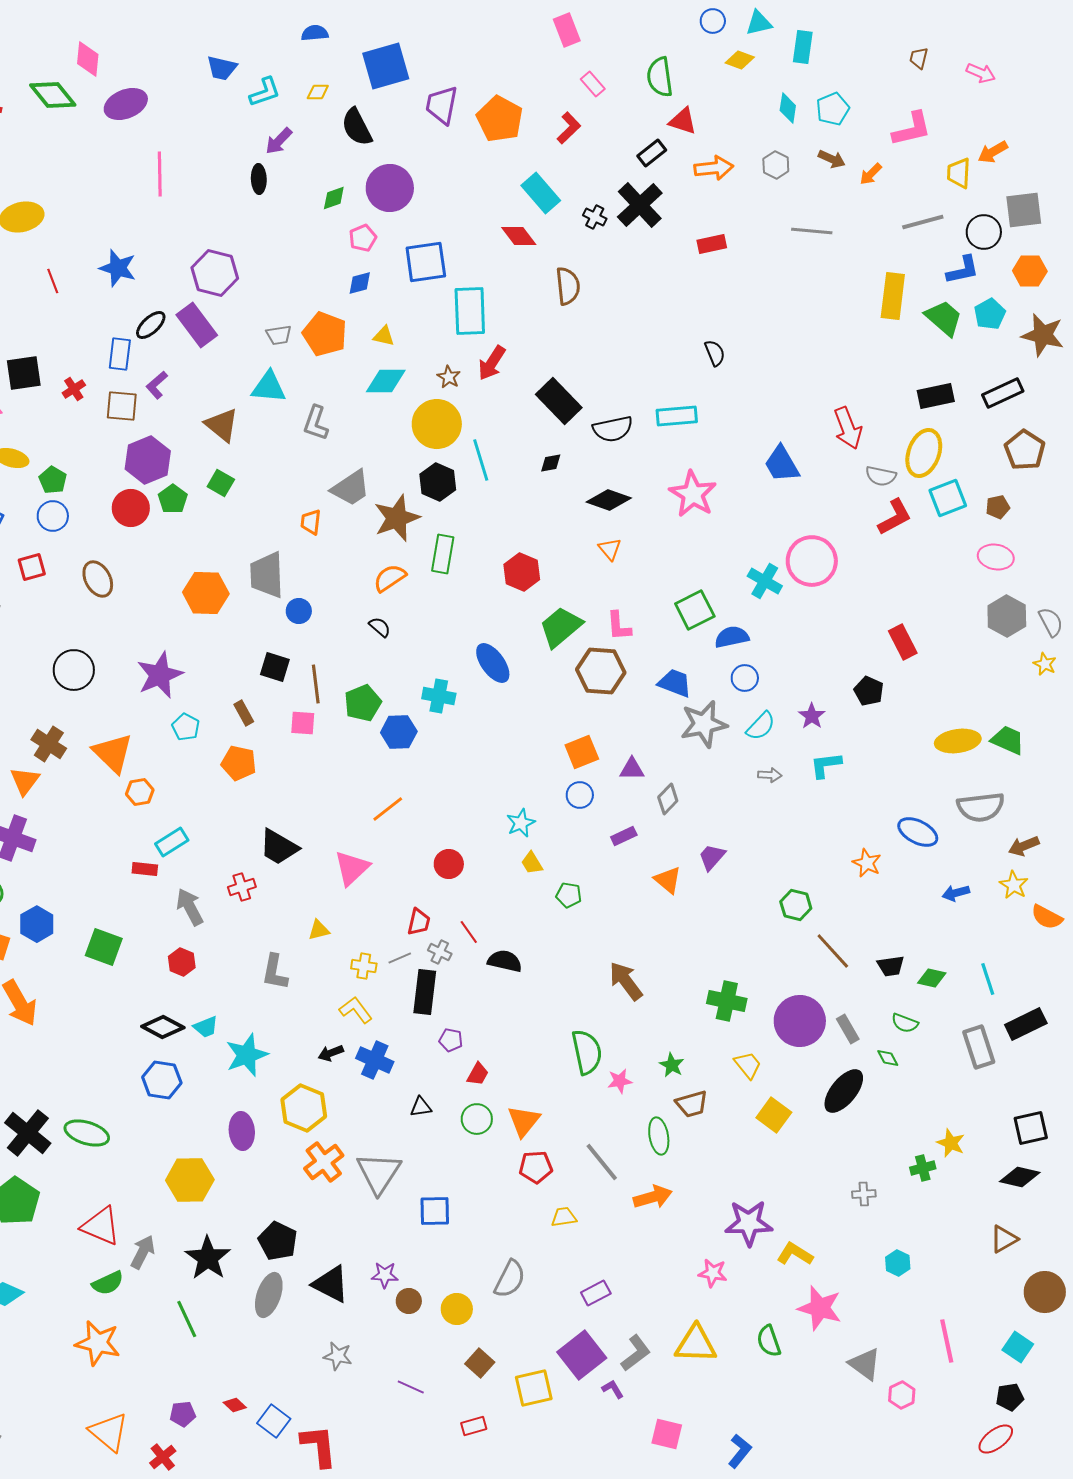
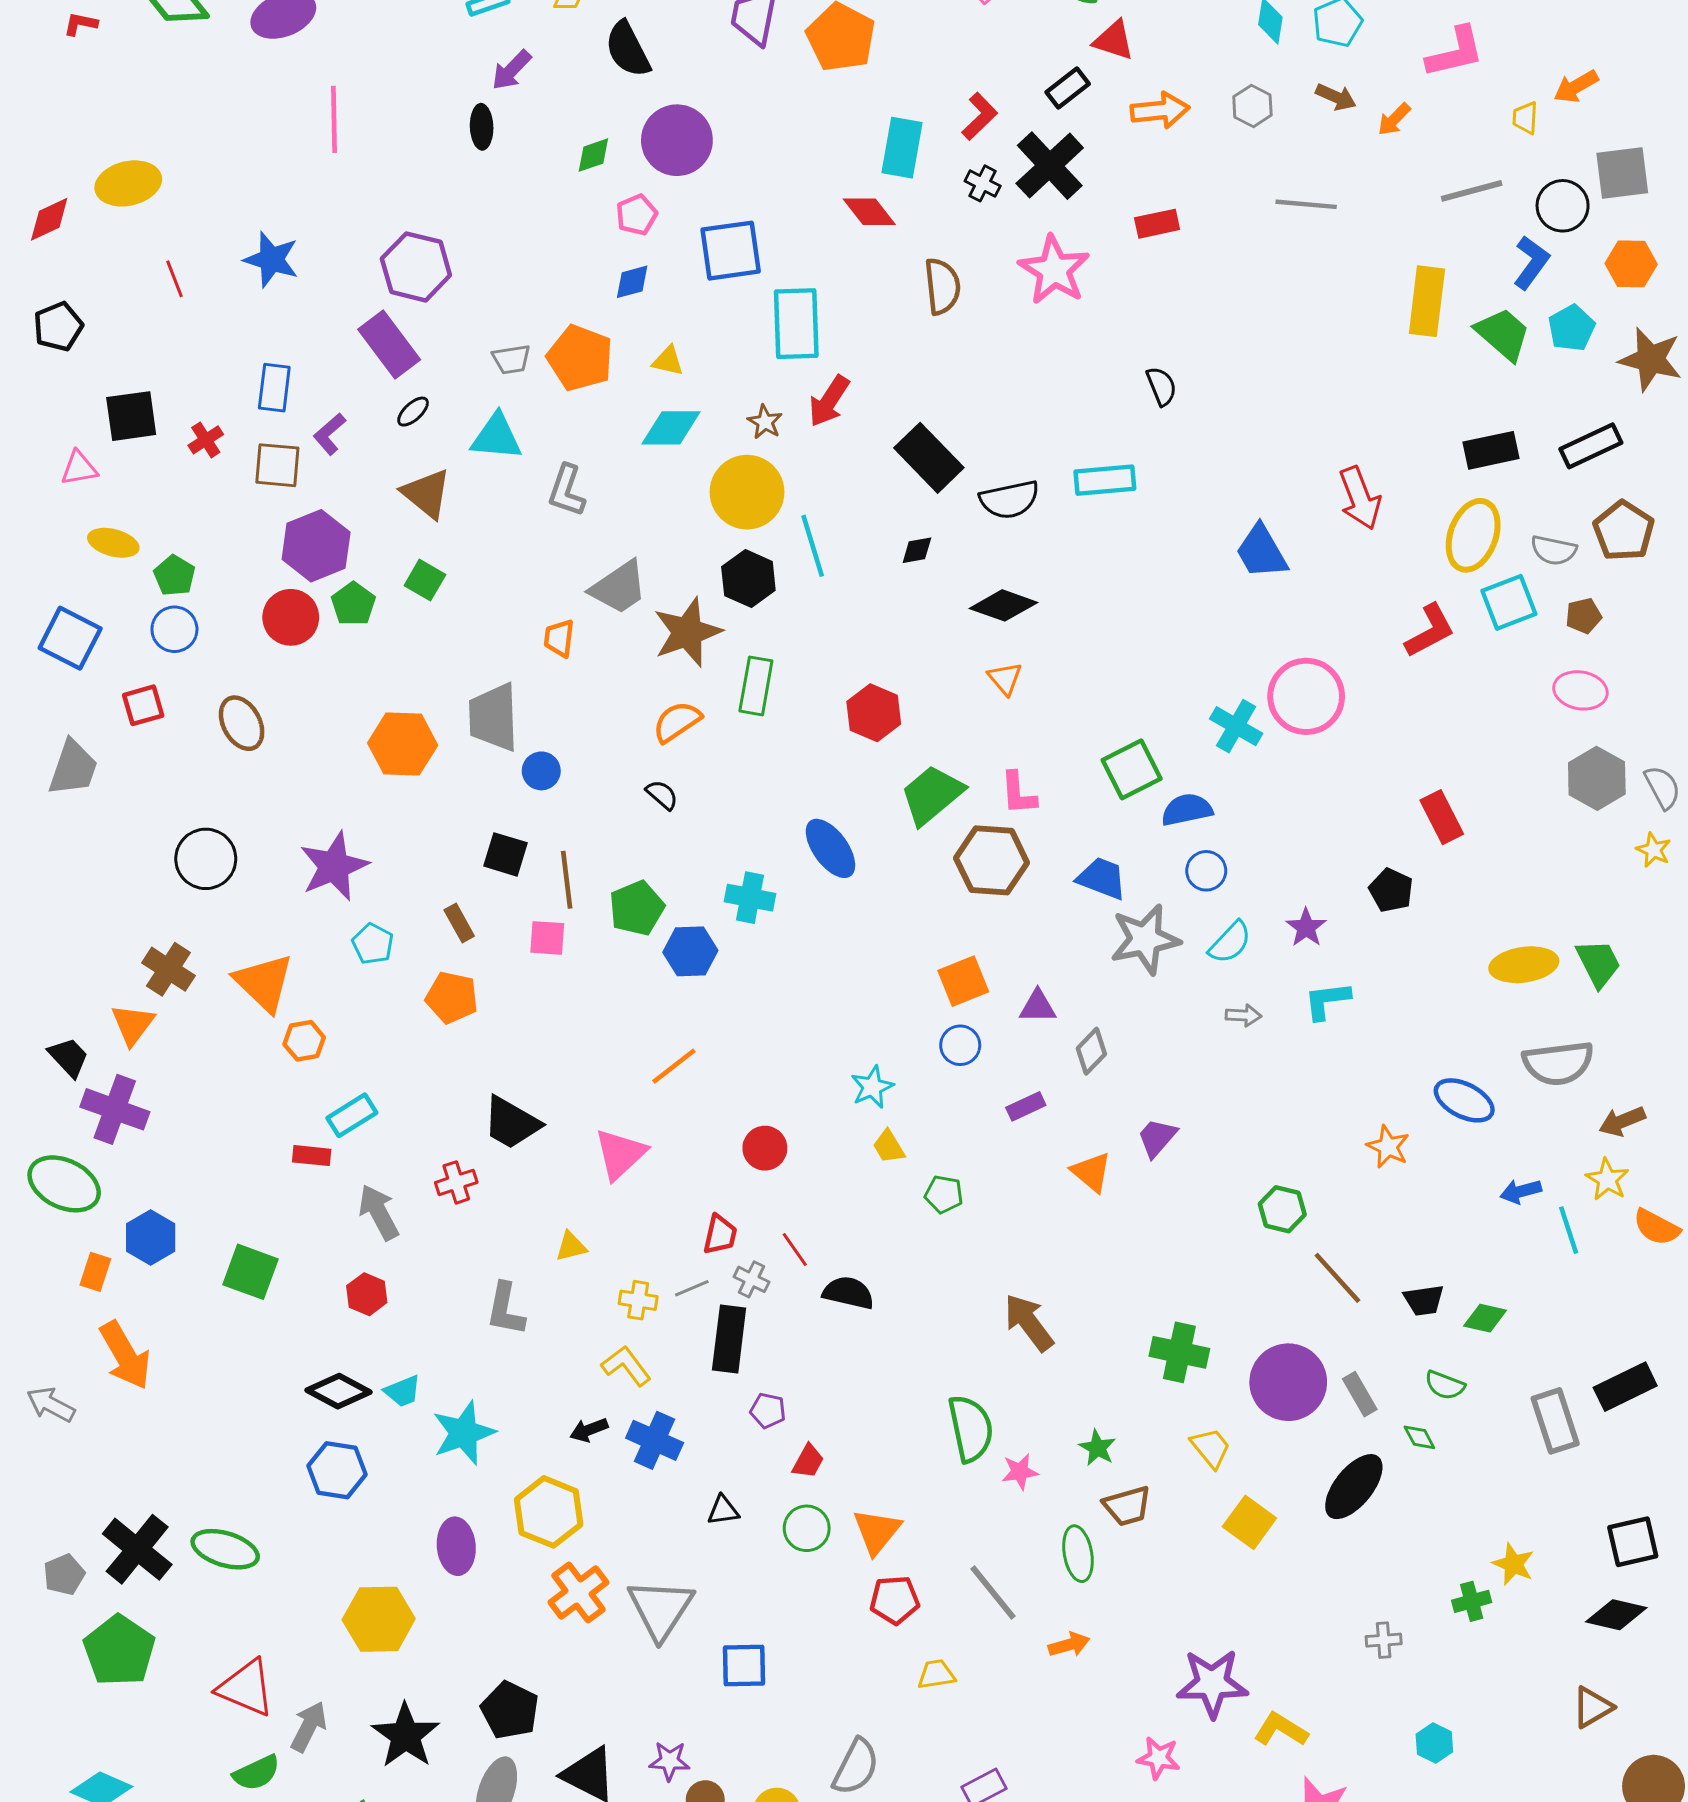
red L-shape: (569, 128) -> (980, 116), moved
yellow trapezoid: (959, 173) -> (1525, 118), size x0.7
cyan rectangle: (541, 193) -> (902, 148), turned 51
blue L-shape: (963, 270) -> (1531, 262), turned -42
black ellipse: (151, 325) -> (413, 412), moved, size x0.7
gray semicircle: (881, 476) -> (1554, 550), moved
pink star: (693, 494) -> (1054, 270), moved
green trapezoid: (1008, 740) -> (1598, 963), turned 39
cyan line: (988, 979) -> (1569, 1230), moved
orange arrow: (653, 1197) -> (1069, 1645), size x0.7

